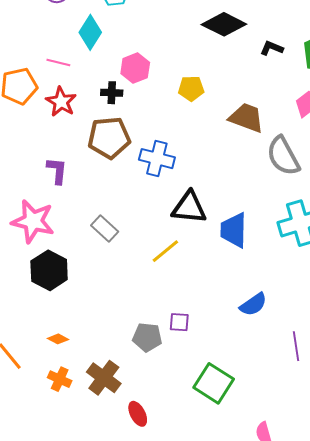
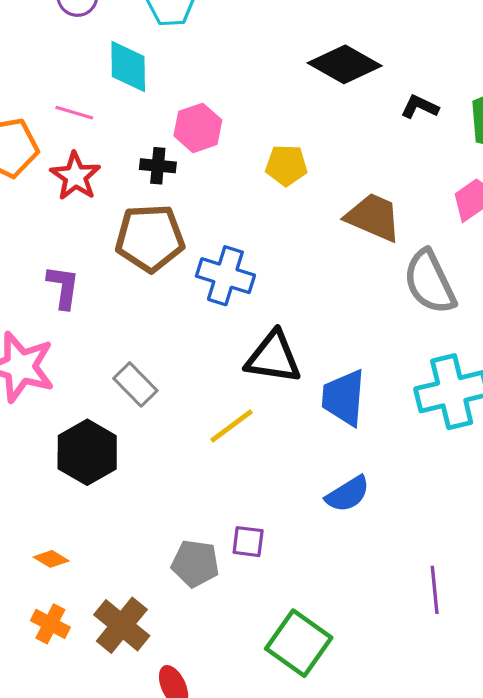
cyan diamond: (90, 32) -> (128, 67), turned -36
black hexagon: (49, 270) -> (87, 452), moved
blue semicircle: (253, 304) -> (348, 494), moved

